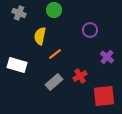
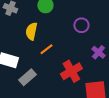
red cross: (80, 76) -> (71, 71), size x1.5
gray rectangle: (54, 82) -> (27, 77), moved

